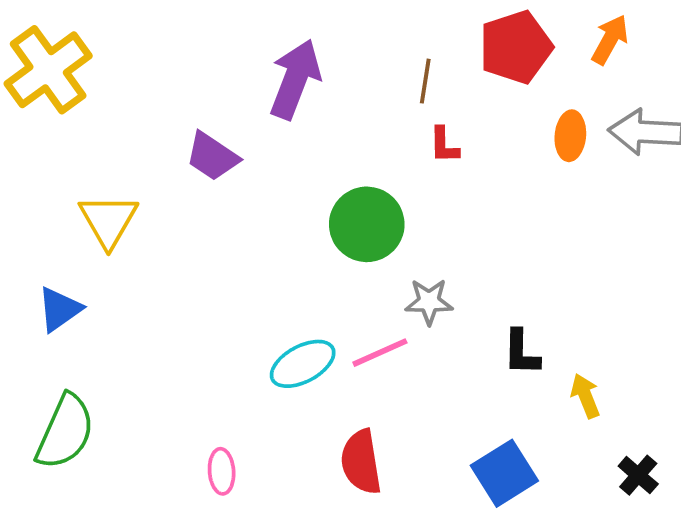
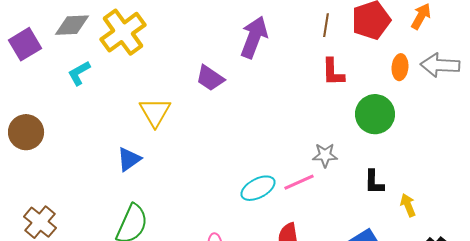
brown line: (425, 81) -> (326, 25), moved
red L-shape: (444, 145) -> (333, 72), size x1.4
green circle: (367, 224) -> (375, 114), moved

